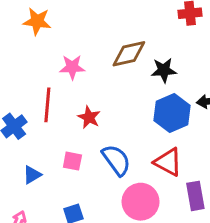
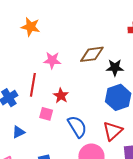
pink square: (72, 161) -> (46, 114), moved
red triangle: (168, 162) -> (113, 131), turned 45

